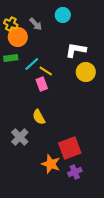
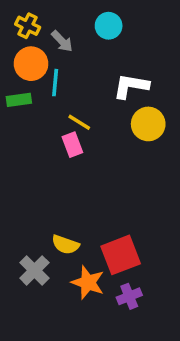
yellow cross: (11, 24) -> (28, 26), moved
cyan line: (32, 64) -> (55, 83), moved, turned -42
yellow semicircle: (39, 117) -> (65, 245), moved, turned -42
gray cross: (20, 137) -> (34, 270), moved

